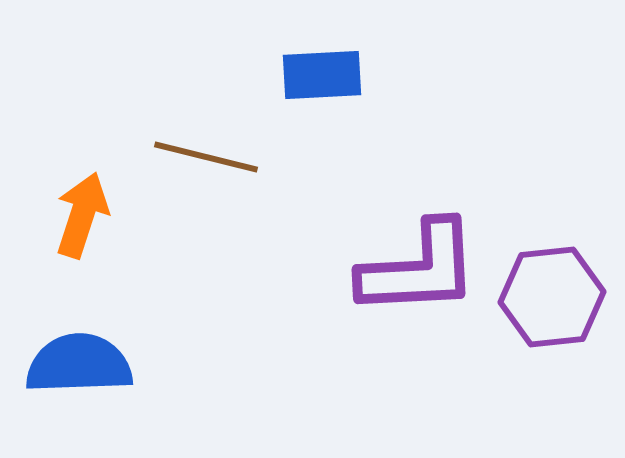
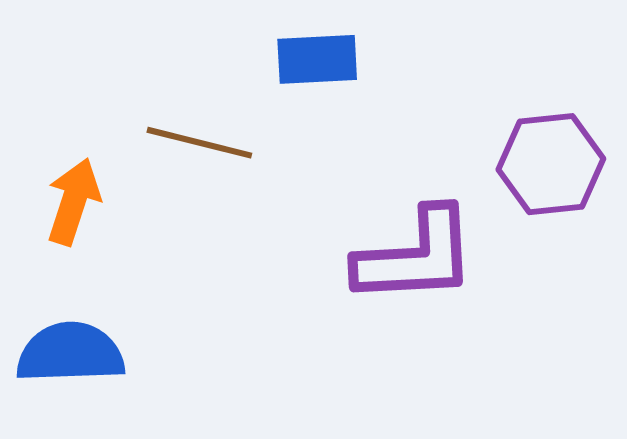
purple hexagon: (552, 297) -> (551, 164), moved

